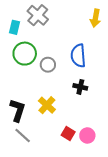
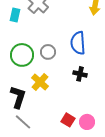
green circle: (25, 54) -> (22, 55), moved
yellow cross: (47, 105) -> (40, 82), moved

